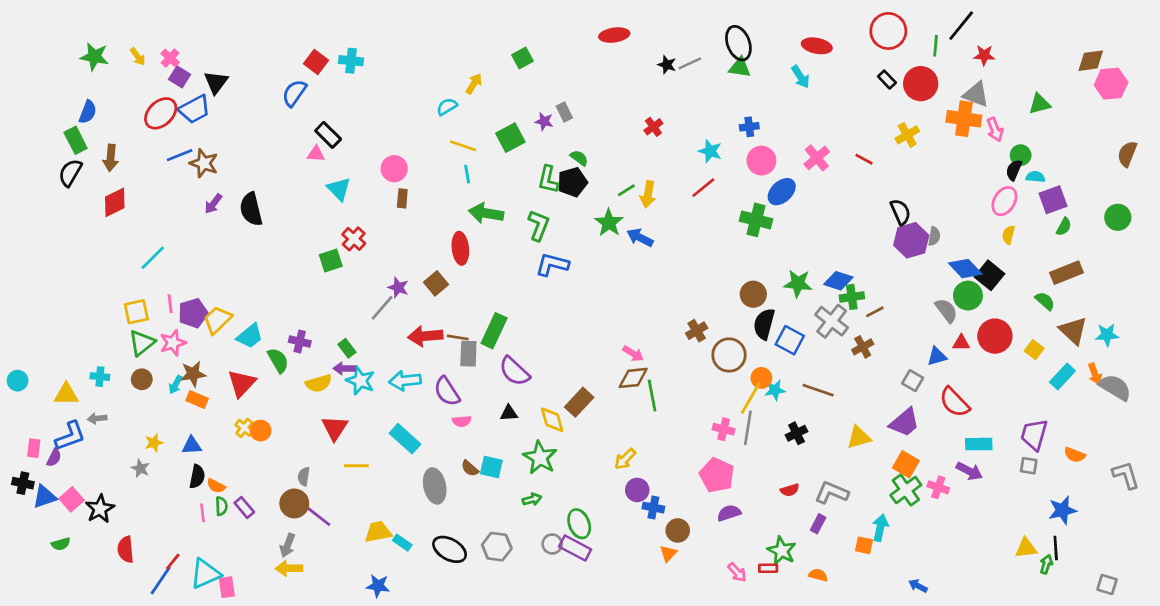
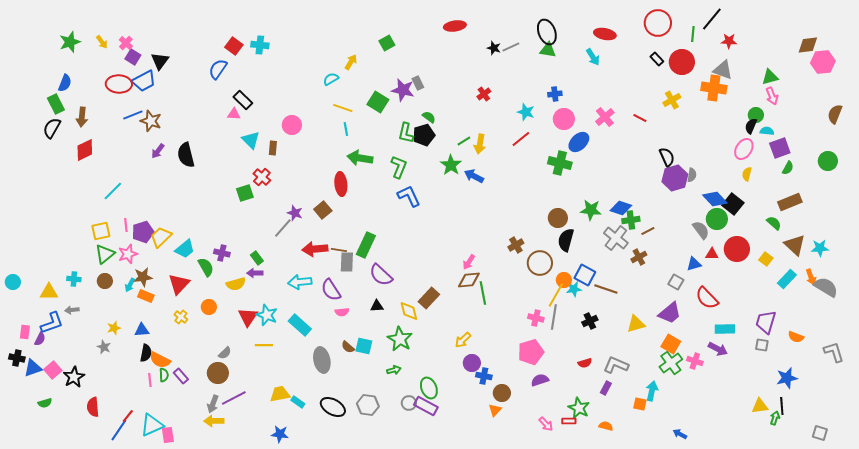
green star: (94, 57) -> (70, 42), turned -30
red ellipse: (161, 113) -> (119, 84), turned 45
purple star: (544, 121) -> (403, 90), size x1.6
pink arrow: (995, 130) -> (772, 96), moved
green square: (510, 138) -> (378, 102), turned -30
brown rectangle: (402, 198) -> (273, 148), moved
blue L-shape: (552, 265) -> (409, 196), turned 50
blue square: (790, 340) -> (585, 275), moved
pink arrow: (633, 354) -> (469, 262), turned 91
cyan star: (360, 381) -> (267, 315), moved
orange circle: (261, 431) -> (209, 307), moved
pink pentagon: (717, 475) -> (531, 352), turned 30
gray semicircle: (304, 476) -> (225, 353), turned -144
orange semicircle: (216, 486) -> (160, 360), size x1.5
purple line: (316, 514) -> (234, 398), moved, turned -65

